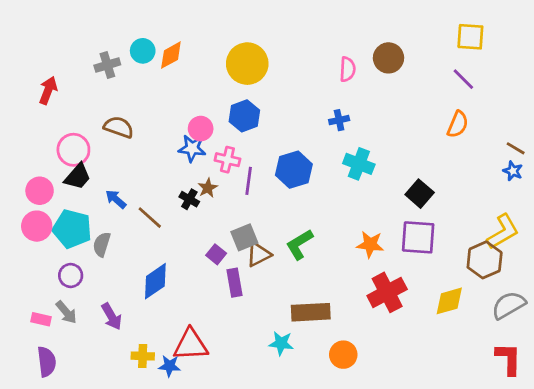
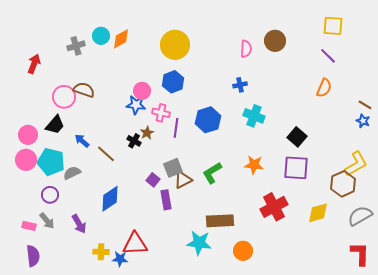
pink circle: (73, 150) -> (64, 97), moved
gray semicircle: (102, 244) -> (72, 173), turned 48
orange star: (370, 244) -> (254, 165), moved
cyan star: (281, 343) -> (199, 243), size x1.4

